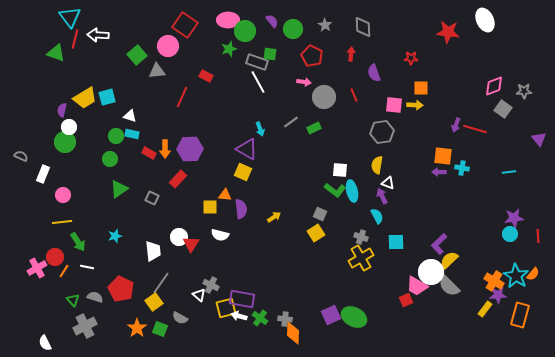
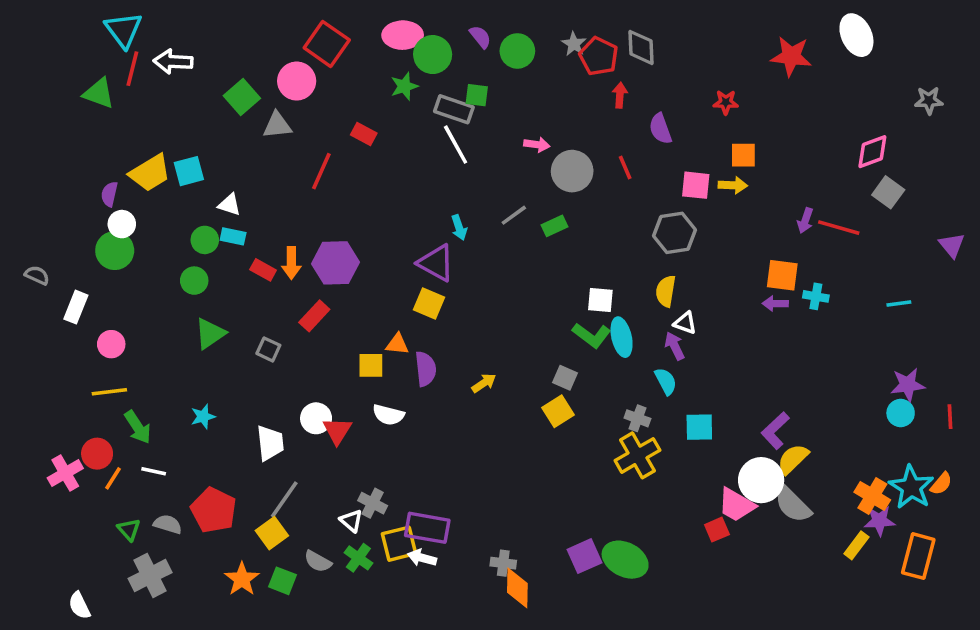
red pentagon: (312, 56) -> (599, 56), moved
gray star: (524, 91) -> (929, 100), moved
green cross: (260, 318) -> (358, 558), moved

